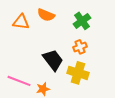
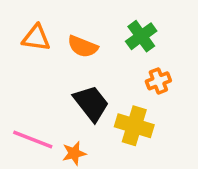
orange semicircle: (46, 15) -> (83, 47), moved
orange cross: (80, 47) -> (158, 81), moved

